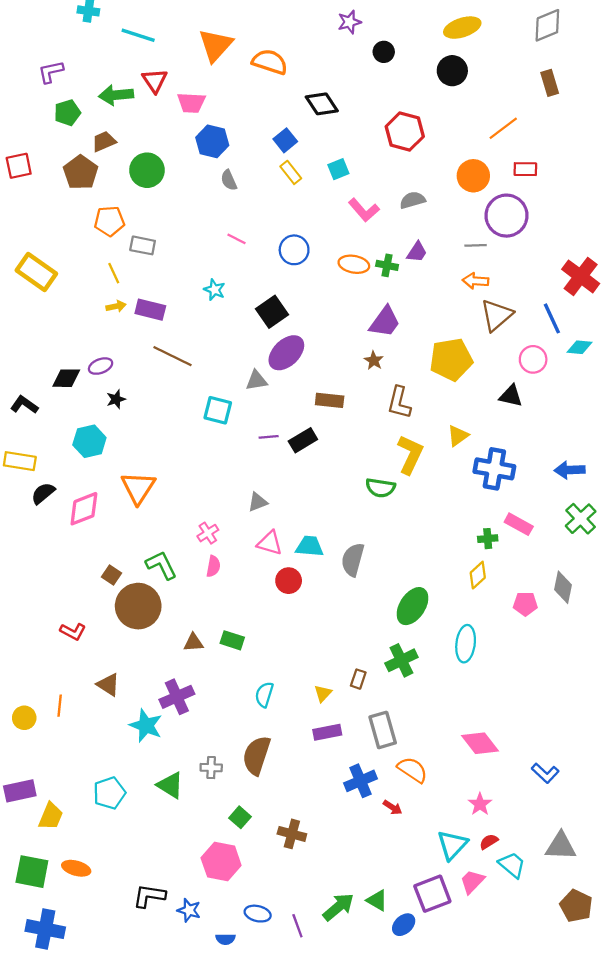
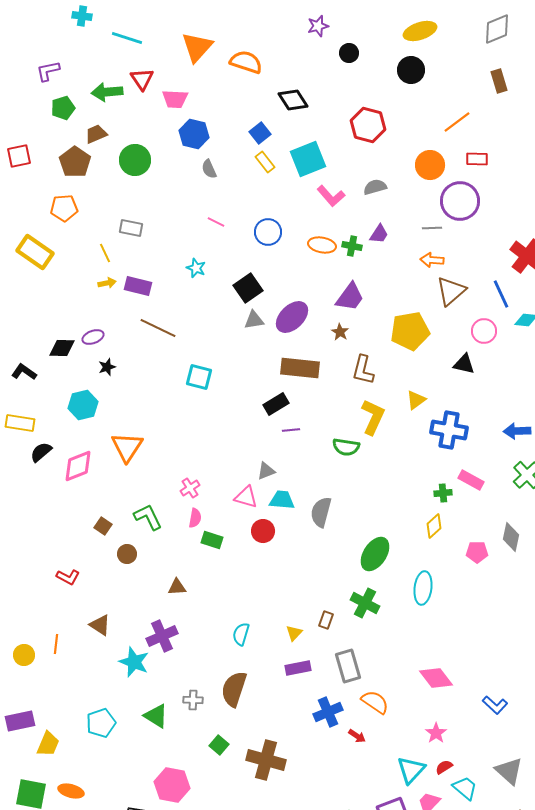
cyan square: (338, 169) -> (308, 159), size x1.8
orange pentagon: (109, 221) -> (64, 208), moved
purple ellipse: (286, 353) -> (292, 317), moved
gray triangle: (257, 380) -> (254, 320), moved
brown rectangle: (330, 400) -> (300, 368), size x1.5
purple line: (269, 437) -> (291, 430), moved
gray triangle: (258, 502) -> (266, 471), moved
brown circle: (138, 606) -> (127, 554), size x0.5
green rectangle: (232, 640) -> (212, 540), moved
green cross: (401, 660) -> (365, 603), turned -36
brown cross: (292, 834) -> (266, 760), size x1.5
gray triangle: (561, 846) -> (509, 771), turned 40
pink hexagon: (221, 862) -> (172, 785), moved

